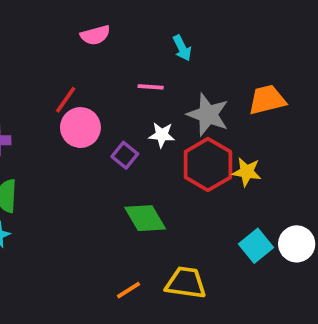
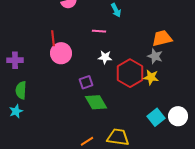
red line: (66, 100) -> (53, 38), turned -42
gray star: (208, 115) -> (155, 56), moved, size x0.7
purple square: (125, 155) -> (86, 82), moved, turned 32

